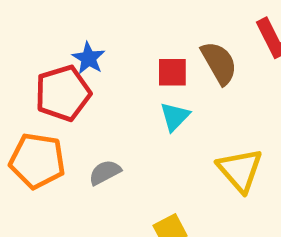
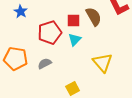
blue star: (89, 58) -> (21, 12), moved
red pentagon: (63, 93) -> (50, 33), moved

